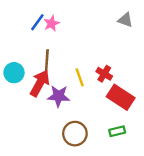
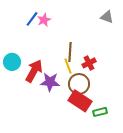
brown line: (47, 61) -> (70, 52), moved
red cross: (104, 74) -> (89, 63), turned 32
red rectangle: (121, 97) -> (80, 101), moved
brown circle: (75, 134) -> (79, 84), moved

